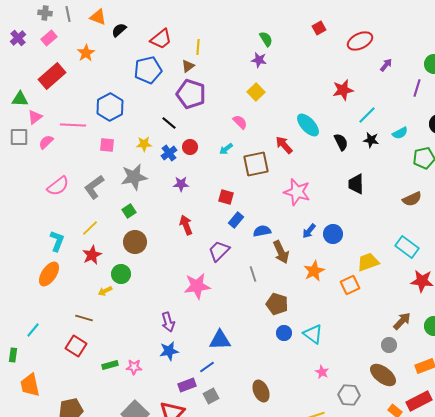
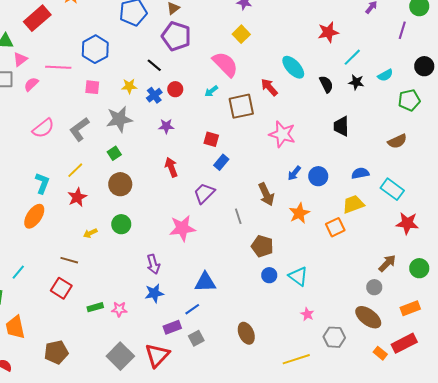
pink semicircle: (240, 122) -> (225, 64), size x1.8
blue semicircle: (262, 231) -> (360, 173), moved
green circle: (121, 274) -> (121, 224), moved

